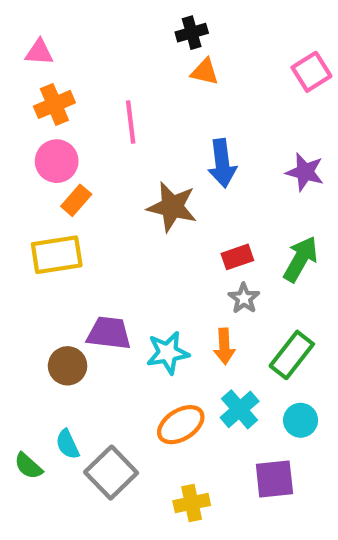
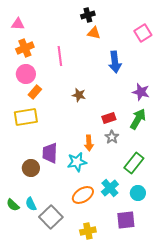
blue arrow: (222, 163) -> (115, 62), moved
purple star: (305, 172) -> (141, 92), moved
brown star: (172, 207) -> (79, 95), size x0.6
purple trapezoid: (109, 333) -> (50, 153), turned -95
orange arrow: (224, 346) -> (89, 143), moved
green semicircle: (28, 466) -> (13, 205), moved

